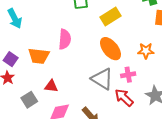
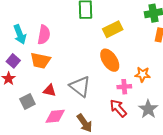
cyan arrow: (15, 19) -> (20, 34), moved
pink semicircle: (65, 39) -> (44, 35), moved
orange star: (146, 51) -> (143, 74), moved
gray triangle: (102, 79) -> (80, 86), moved

